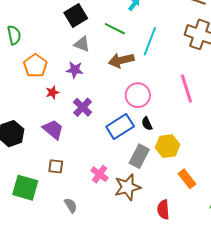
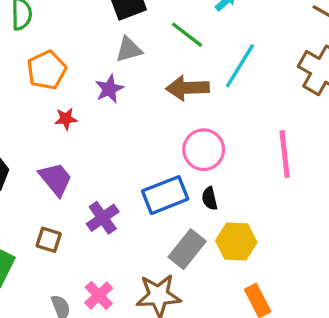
gray triangle: (82, 44) -> (129, 50), turned -48
purple star: (75, 70) -> (109, 89), turned 30
purple cross: (83, 107) -> (103, 218), moved
pink cross: (99, 174) -> (99, 295), moved

